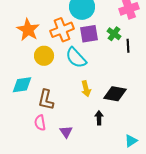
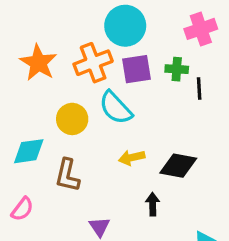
green cross: (114, 34) -> (177, 69), turned -32
yellow circle: (44, 56) -> (72, 119), moved
yellow arrow: (86, 89) -> (132, 158), turned 91
pink semicircle: (40, 123) -> (22, 209), moved, turned -133

